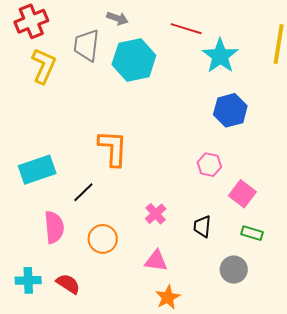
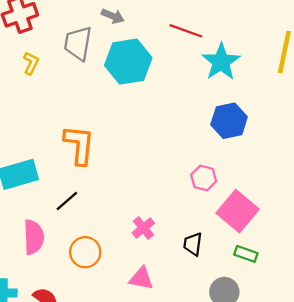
yellow L-shape: (44, 66) -> (31, 63), size x0.6
orange L-shape: (113, 148) -> (79, 145), moved
pink square: (242, 194) -> (238, 211), size x1.4

